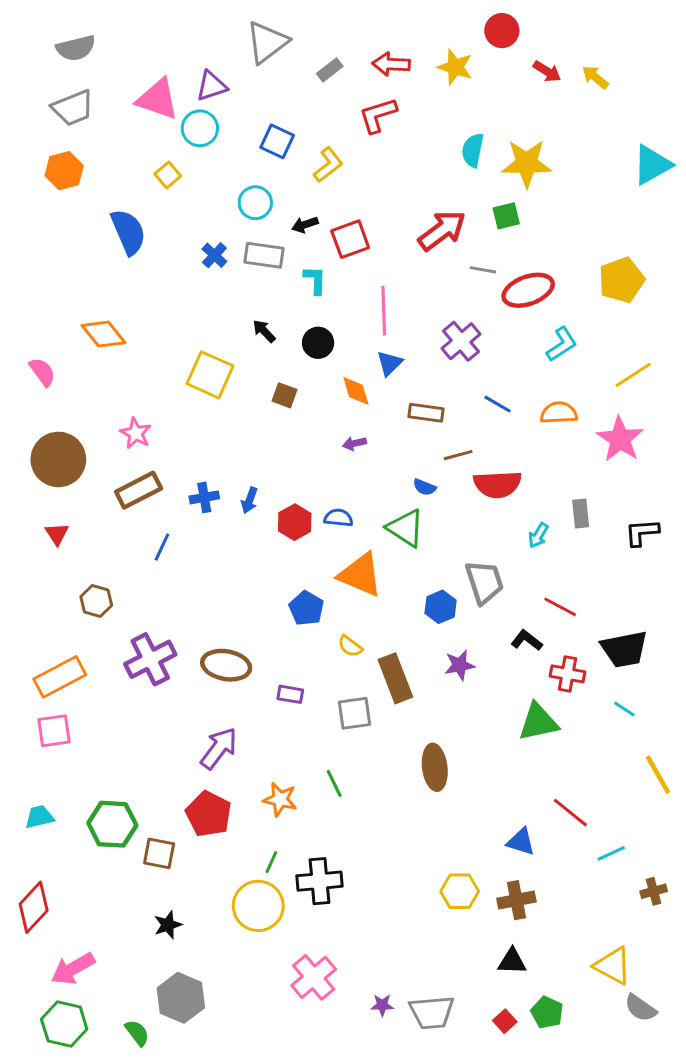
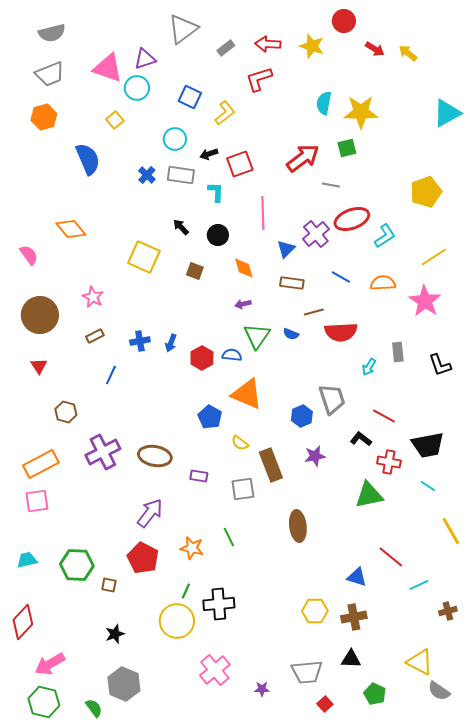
red ellipse: (528, 290) -> (352, 219), moved
blue triangle: (390, 363) -> (286, 249), moved
brown rectangle: (139, 490) -> (95, 336), size x0.6
green triangle: (406, 528) -> (257, 336), moved, turned 32
black L-shape: (642, 532) -> (440, 365), turned -105
brown square: (159, 853) -> (109, 585), size x0.7
gray trapezoid: (432, 1012) -> (307, 672), moved
red square: (505, 1021) -> (325, 704), moved

